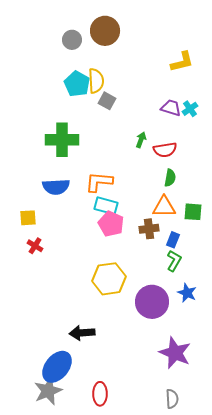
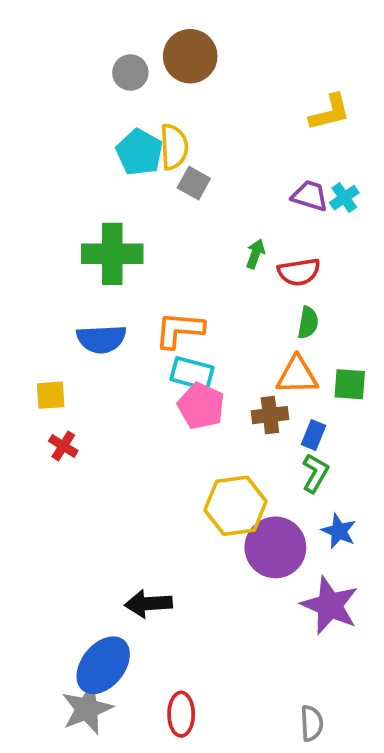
yellow hexagon: (109, 279) -> (236, 506), moved
purple star: (175, 353) -> (330, 605), moved

